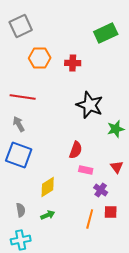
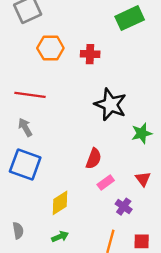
pink rectangle: (86, 170) -> (106, 183), turned -48
gray semicircle: (21, 210) -> (18, 231), moved
red square: (111, 212) -> (142, 241), moved

